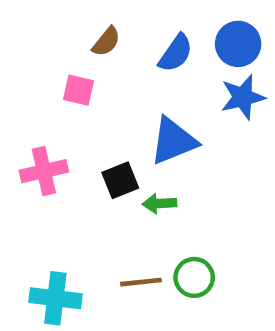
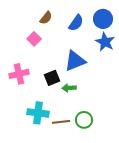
pink square: (79, 90) -> (34, 39), turned 32
blue star: (243, 97) -> (105, 42), turned -30
cyan cross: (55, 298) -> (38, 113), moved

